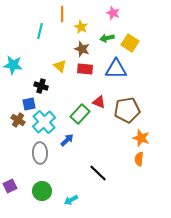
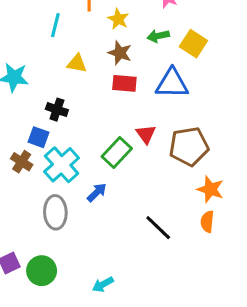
yellow triangle: (60, 66) -> (77, 64), moved, turned -32
red triangle: (99, 102) -> (146, 134), turned 32
blue square: (29, 104) -> (38, 137), turned 32
black line: (98, 173) -> (158, 228), moved
green circle: (42, 191) -> (42, 271), moved

